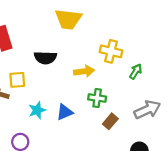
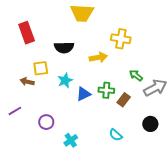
green arrow: (136, 71) -> (136, 75), moved, turned -80
green cross: (97, 98) -> (106, 90), moved
cyan star: (37, 110) -> (65, 80), moved

